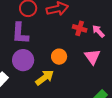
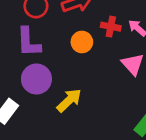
orange circle: (59, 57) -> (82, 42), moved

